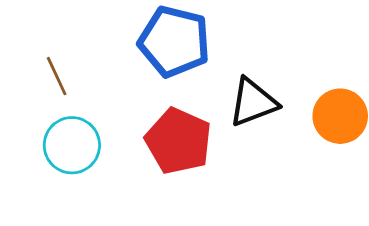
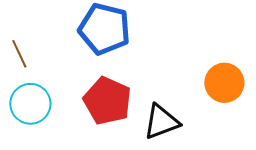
black triangle: (253, 102) -> (161, 122), moved

